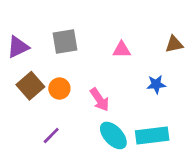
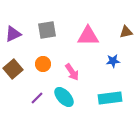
pink triangle: (122, 50) -> (88, 36), size x1.6
brown square: (30, 86) -> (13, 69), moved
cyan ellipse: (113, 135) -> (64, 97), moved

